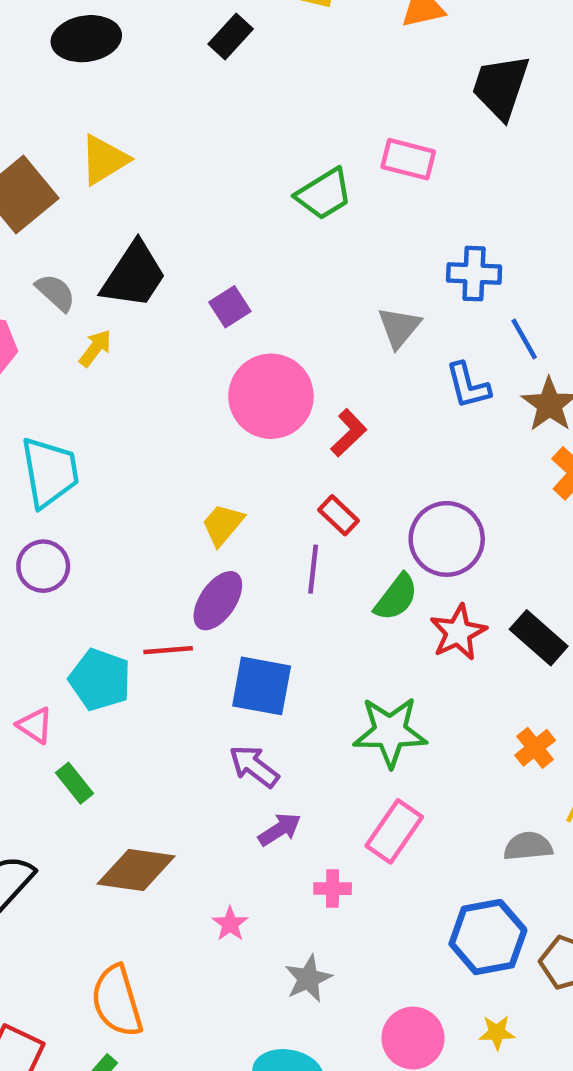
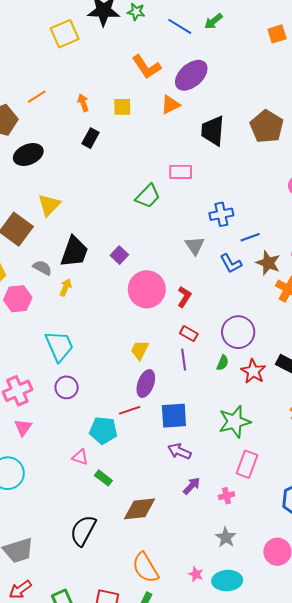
blue line: (524, 339) -> (250, 237), turned -66
green semicircle: (396, 597) -> (223, 363), size x0.7
purple arrow: (280, 830) -> (192, 486), moved
pink star: (230, 924) -> (196, 574), moved

